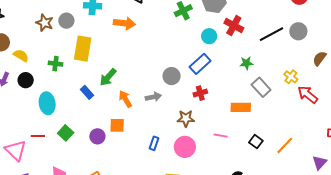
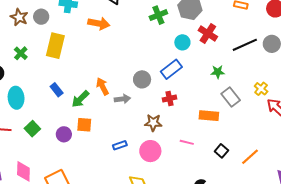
green cross: (56, 64) -> (21, 53), moved, turned 32
green arrow: (108, 77) -> (80, 99), moved
orange arrow: (125, 99) -> (102, 86), moved
blue rectangle: (154, 143) -> (120, 145), turned 48

